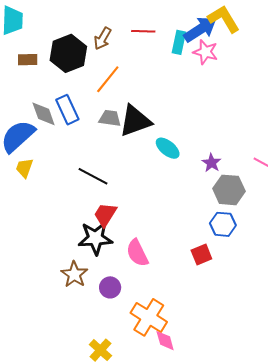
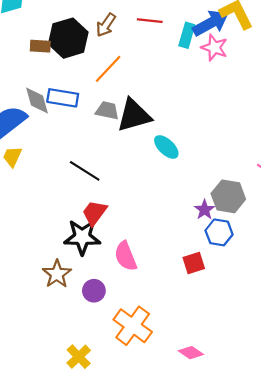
brown rectangle: (28, 60) -> (40, 46), moved
blue rectangle: (67, 110) -> (63, 98), turned -60
purple star: (211, 163) -> (205, 210), moved
pink diamond: (165, 341) -> (191, 353), moved, turned -45

